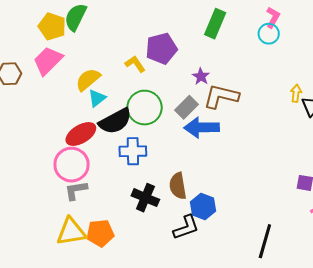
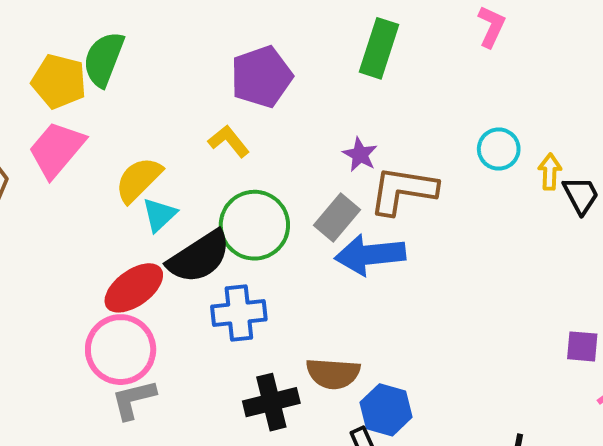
cyan circle: (269, 34) -> (499, 149), moved
purple pentagon: (161, 49) -> (261, 77), moved
brown semicircle: (178, 186) -> (333, 373), turned -72
black cross: (145, 198) -> (271, 402), turned -32

